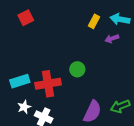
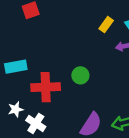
cyan rectangle: (20, 81) -> (16, 67), moved

